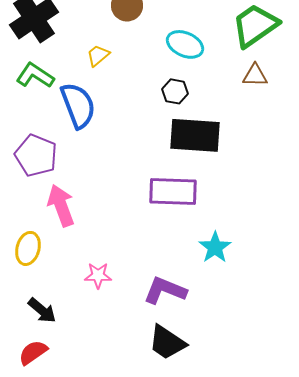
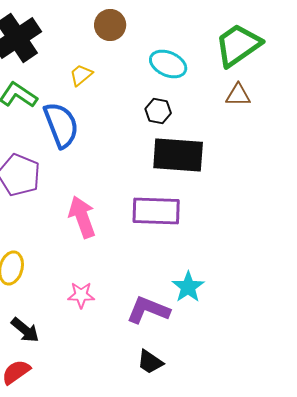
pink arrow: (61, 205) -> (82, 217), moved
cyan star: (215, 247) -> (188, 287), moved
black trapezoid: (167, 342) -> (150, 362), size x0.7

